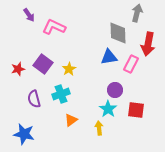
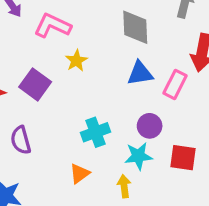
gray diamond: (118, 33) -> (135, 27), moved
yellow star: (69, 69) -> (76, 61), moved
cyan cross: (61, 94) -> (95, 132), moved
cyan star: (108, 109) -> (138, 156), turned 30

